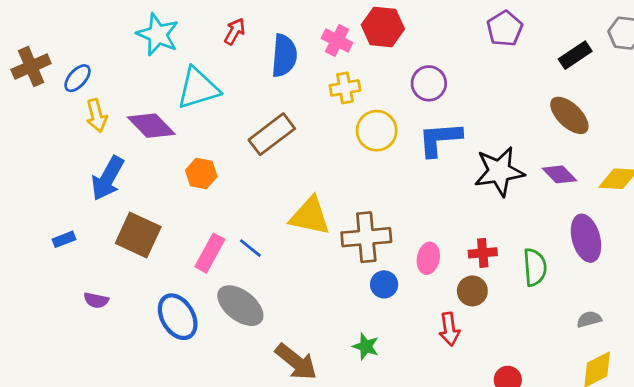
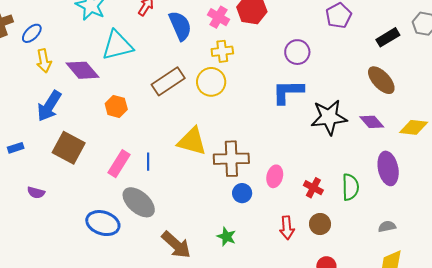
blue semicircle: (284, 56) -> (180, 26), turned -32
purple circle: (429, 83) -> (297, 52), moved
yellow circle: (377, 131) -> (211, 82), moved
blue line: (250, 248) -> (148, 162), turned 48
red cross: (483, 253) -> (313, 188), moved, turned 30
brown circle: (472, 291) -> (320, 224), moved
blue ellipse: (178, 317) -> (103, 223), moved, turned -44

